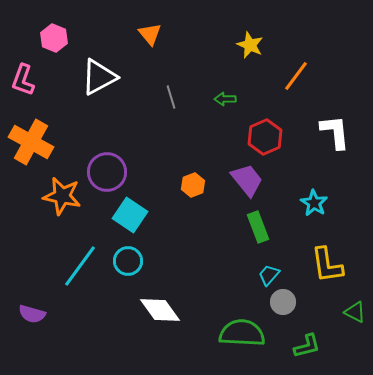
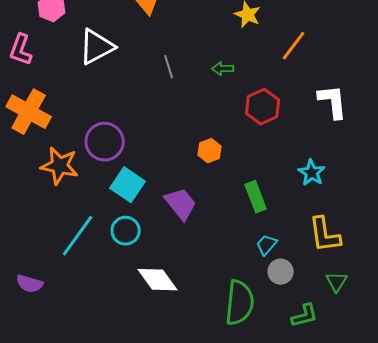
purple trapezoid: (247, 180) -> (181, 204), moved
orange hexagon: (193, 185) -> (210, 151), moved
green triangle: (355, 312) -> (337, 282), moved, turned 35
green semicircle: (242, 333) -> (240, 303), turned 93

